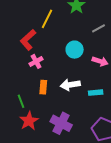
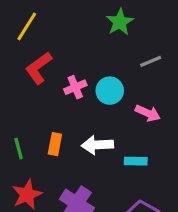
yellow line: (47, 19) -> (27, 26), moved
pink cross: (36, 61) -> (75, 87), moved
green line: (21, 101) -> (19, 149), moved

